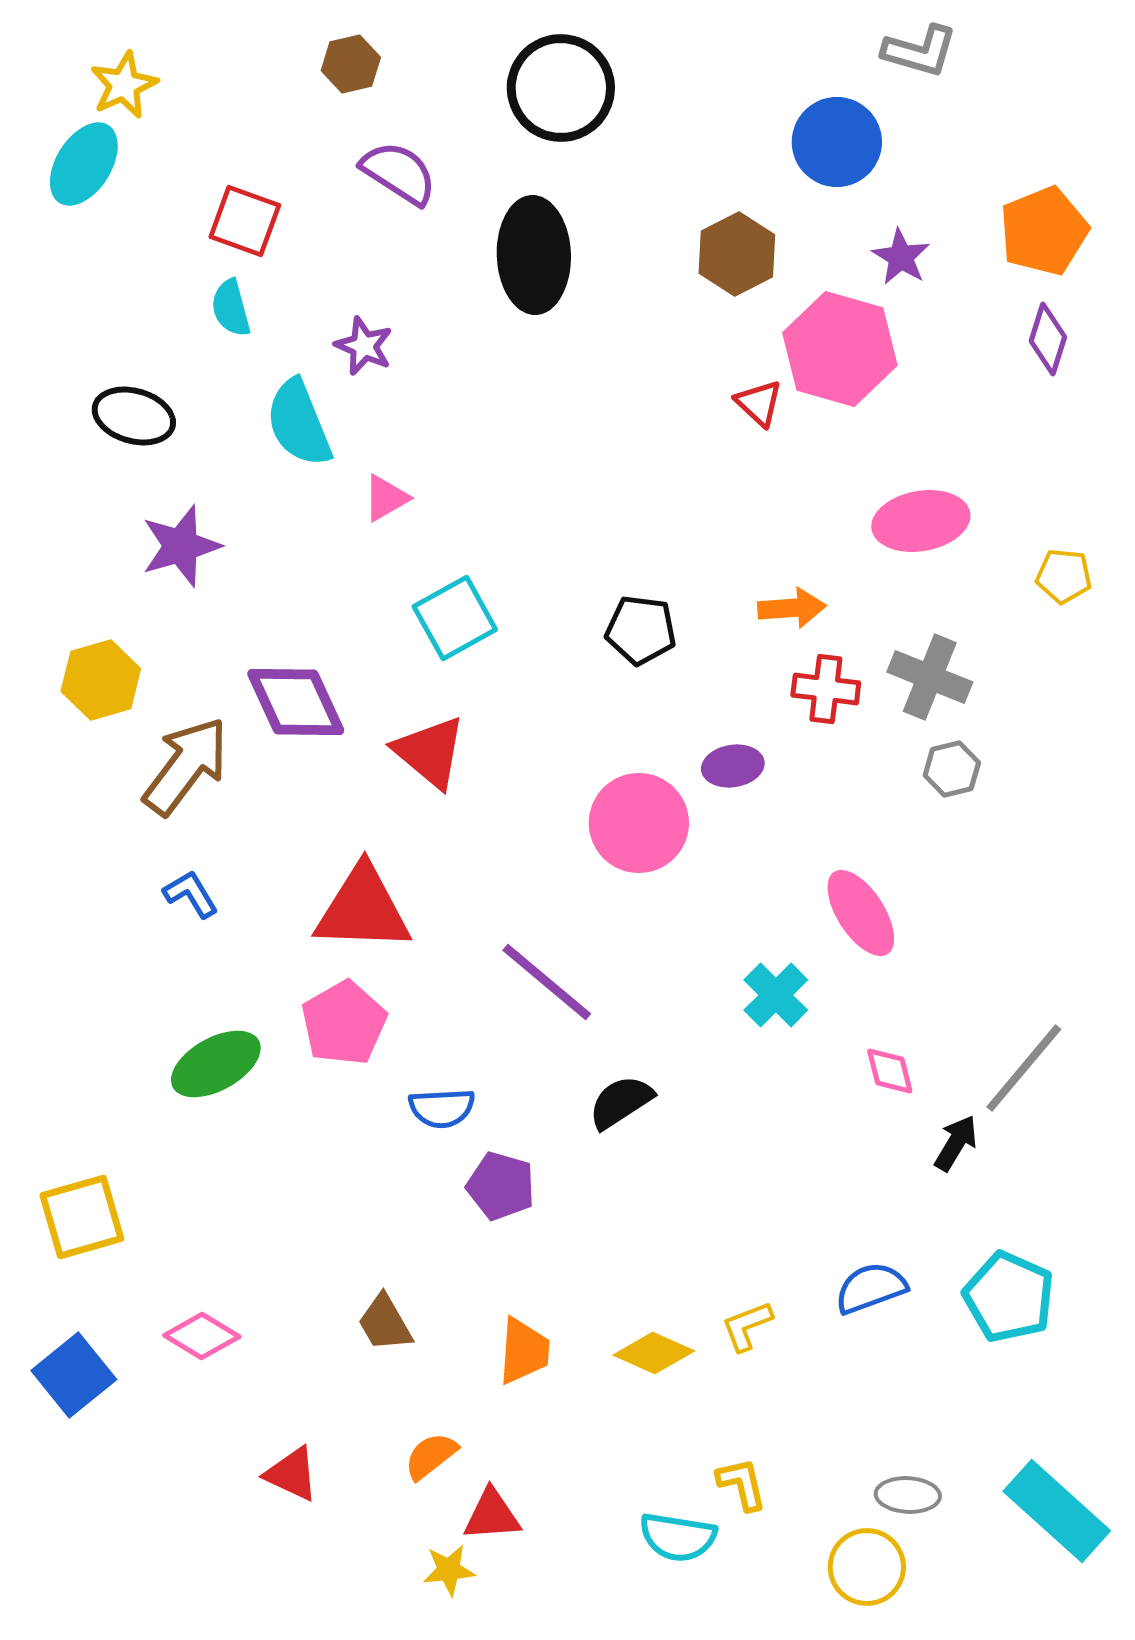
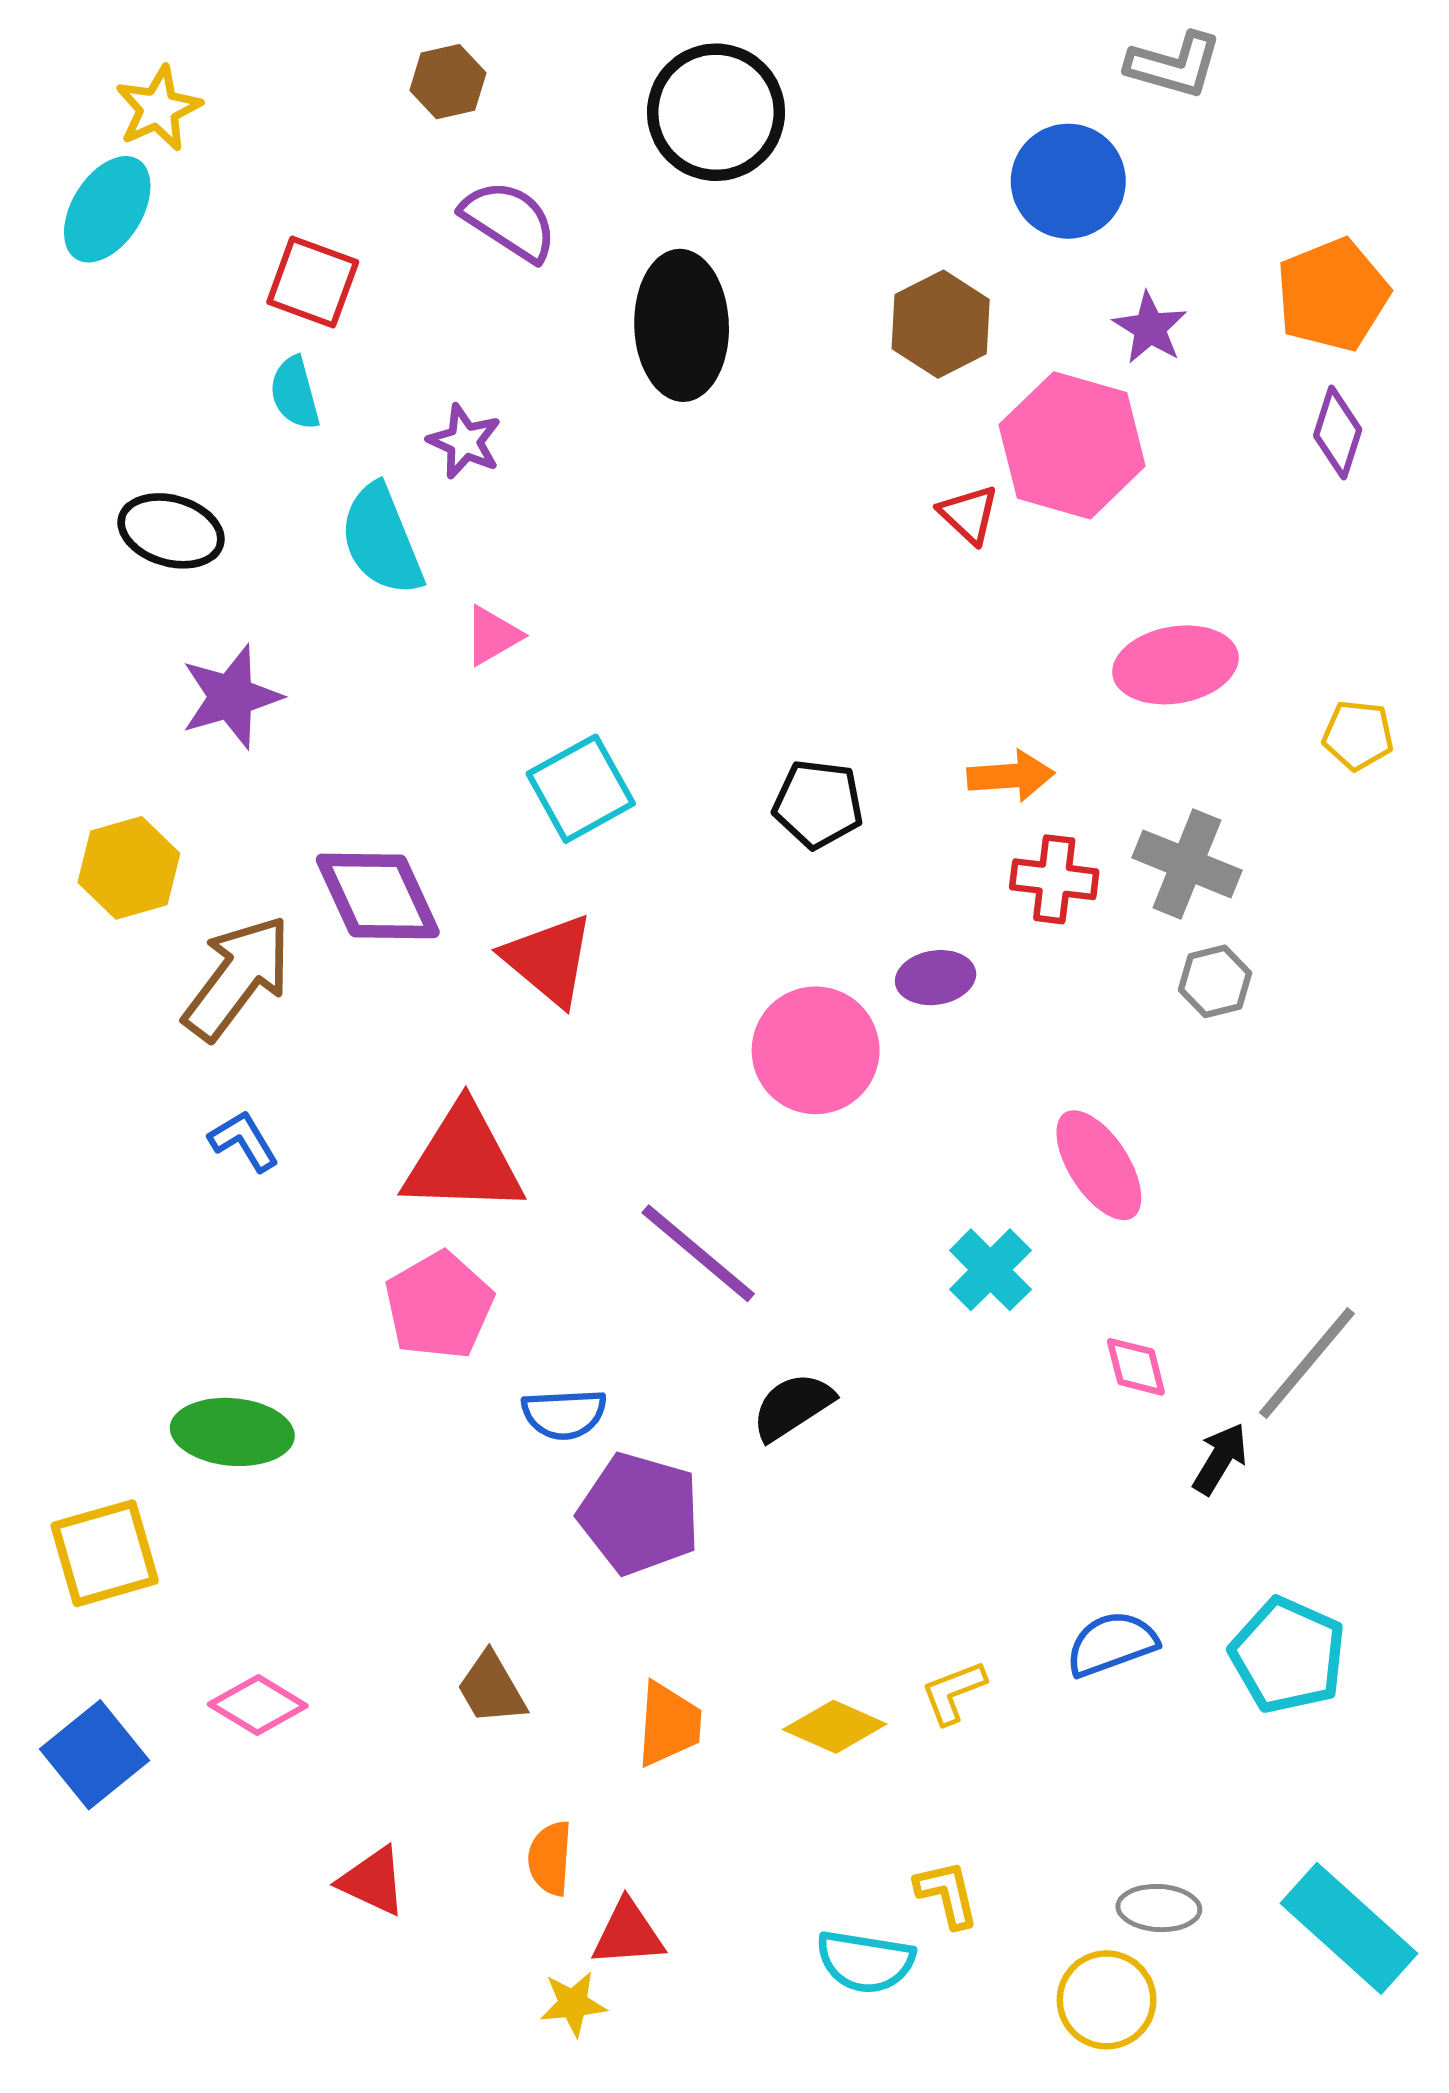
green ellipse: (216, 1064) -> (232, 1432), moved, turned 34
purple pentagon: (501, 1186) -> (639, 1514), size x1.4
orange semicircle: (431, 1456) -> (550, 1858), turned -48

